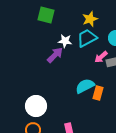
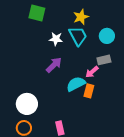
cyan trapezoid: (87, 38) -> (78, 36), turned 90
purple arrow: (55, 55) -> (54, 65), moved
pink arrow: (101, 57) -> (92, 72), moved

